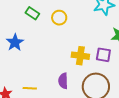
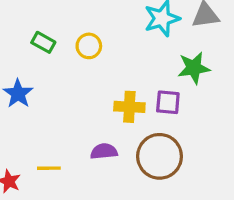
purple semicircle: (63, 81) -> (104, 151), turned 91

